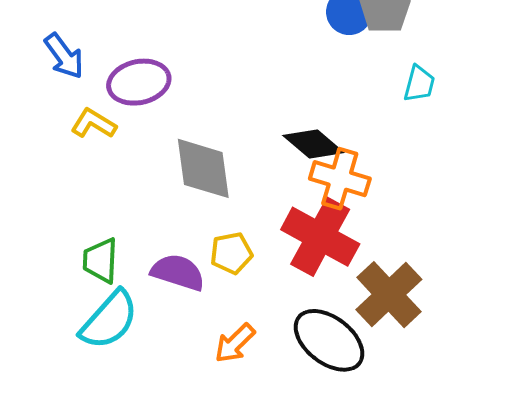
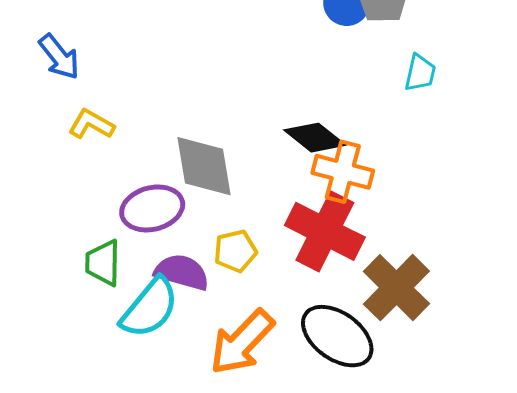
purple ellipse: (139, 82) -> (152, 208), moved
cyan semicircle: (109, 320) -> (150, 308), moved
orange arrow: (235, 343) -> (242, 342), size x1.6

